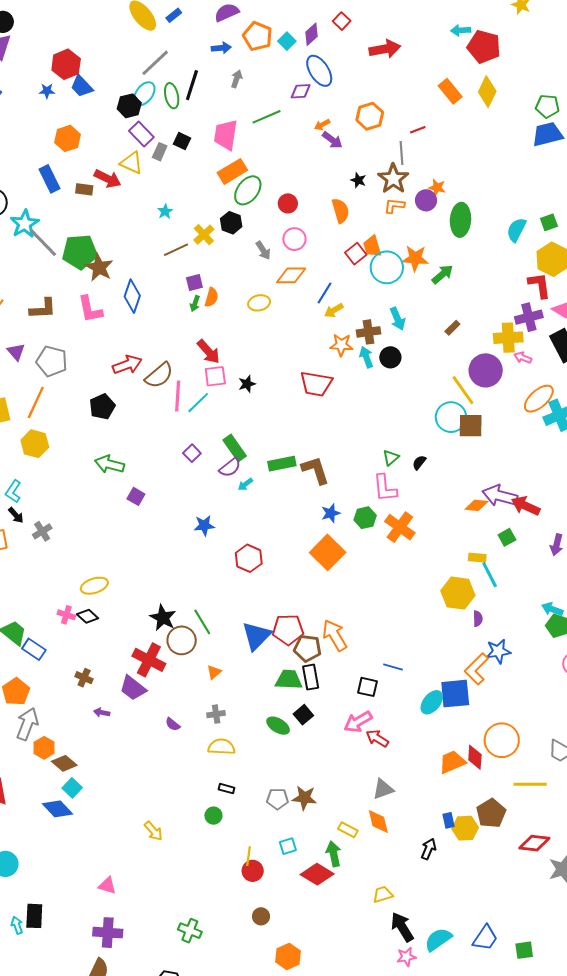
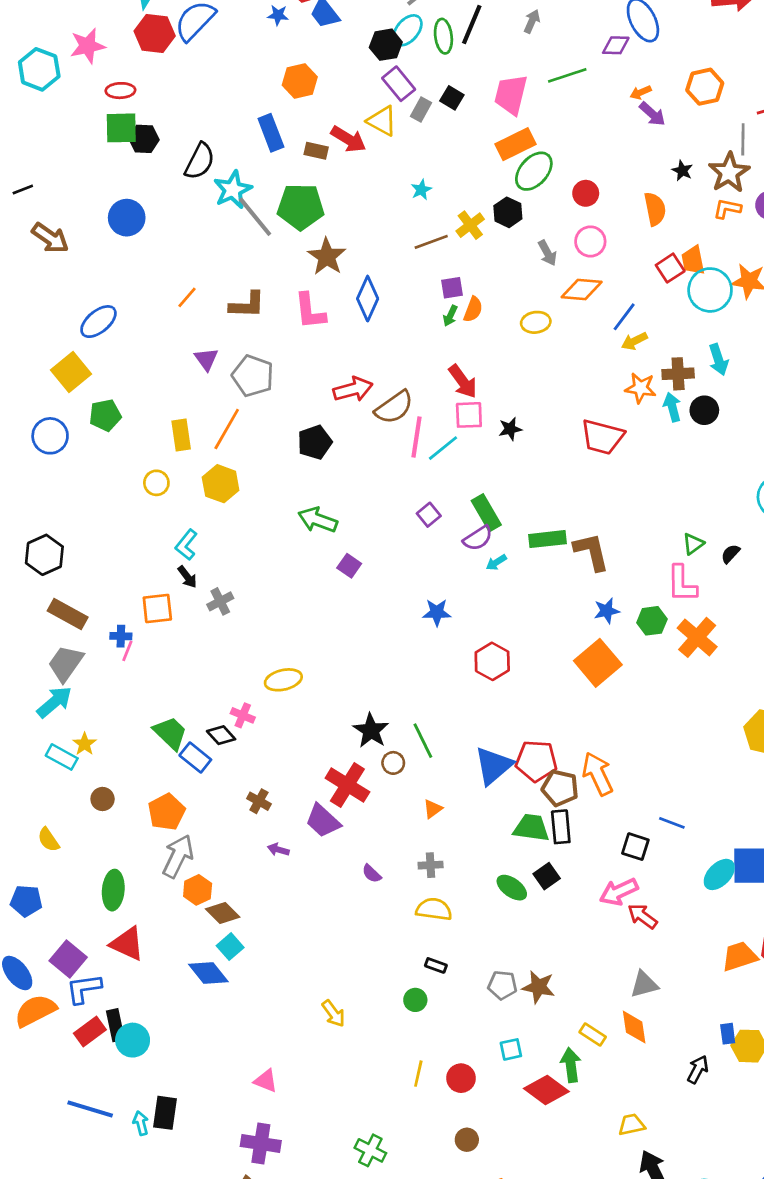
green pentagon: (80, 252) -> (301, 207), moved
black diamond: (88, 616) -> (221, 735), moved
brown circle: (182, 640) -> (393, 763), size x0.6
yellow line: (249, 856) -> (418, 1074), moved

